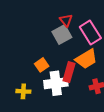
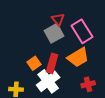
red rectangle: (69, 72) -> (52, 63), moved
white cross: (56, 83) -> (48, 81), turned -30

